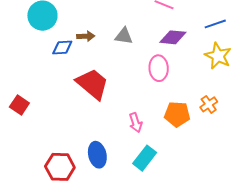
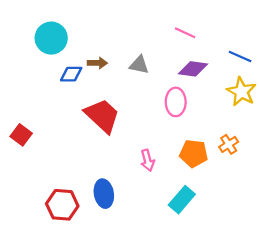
blue line: (215, 24) -> (240, 57), turned 40
cyan rectangle: (145, 158) -> (182, 200), moved

